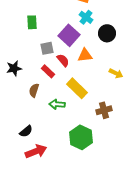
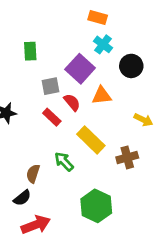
brown semicircle: (34, 90) -> (33, 174), moved
green arrow: (57, 104) -> (64, 162), turned 42
brown cross: (104, 110) -> (127, 157), moved

